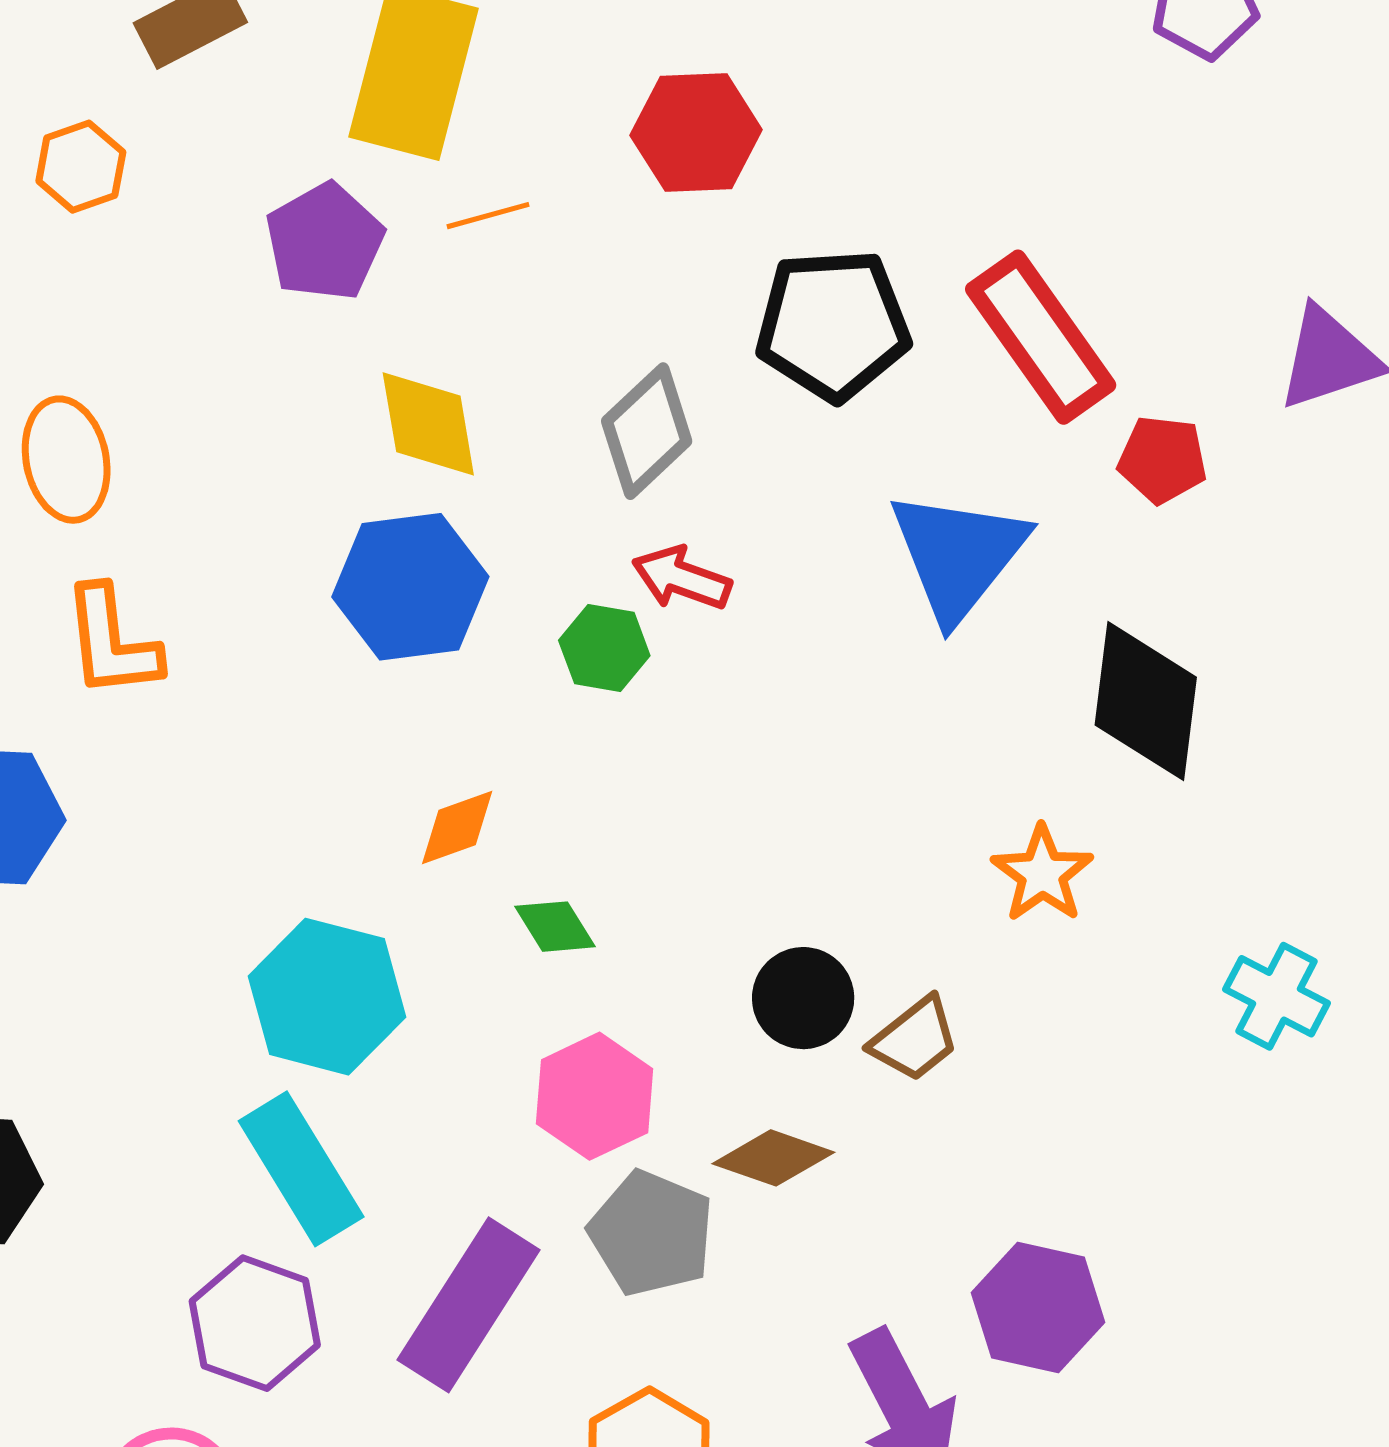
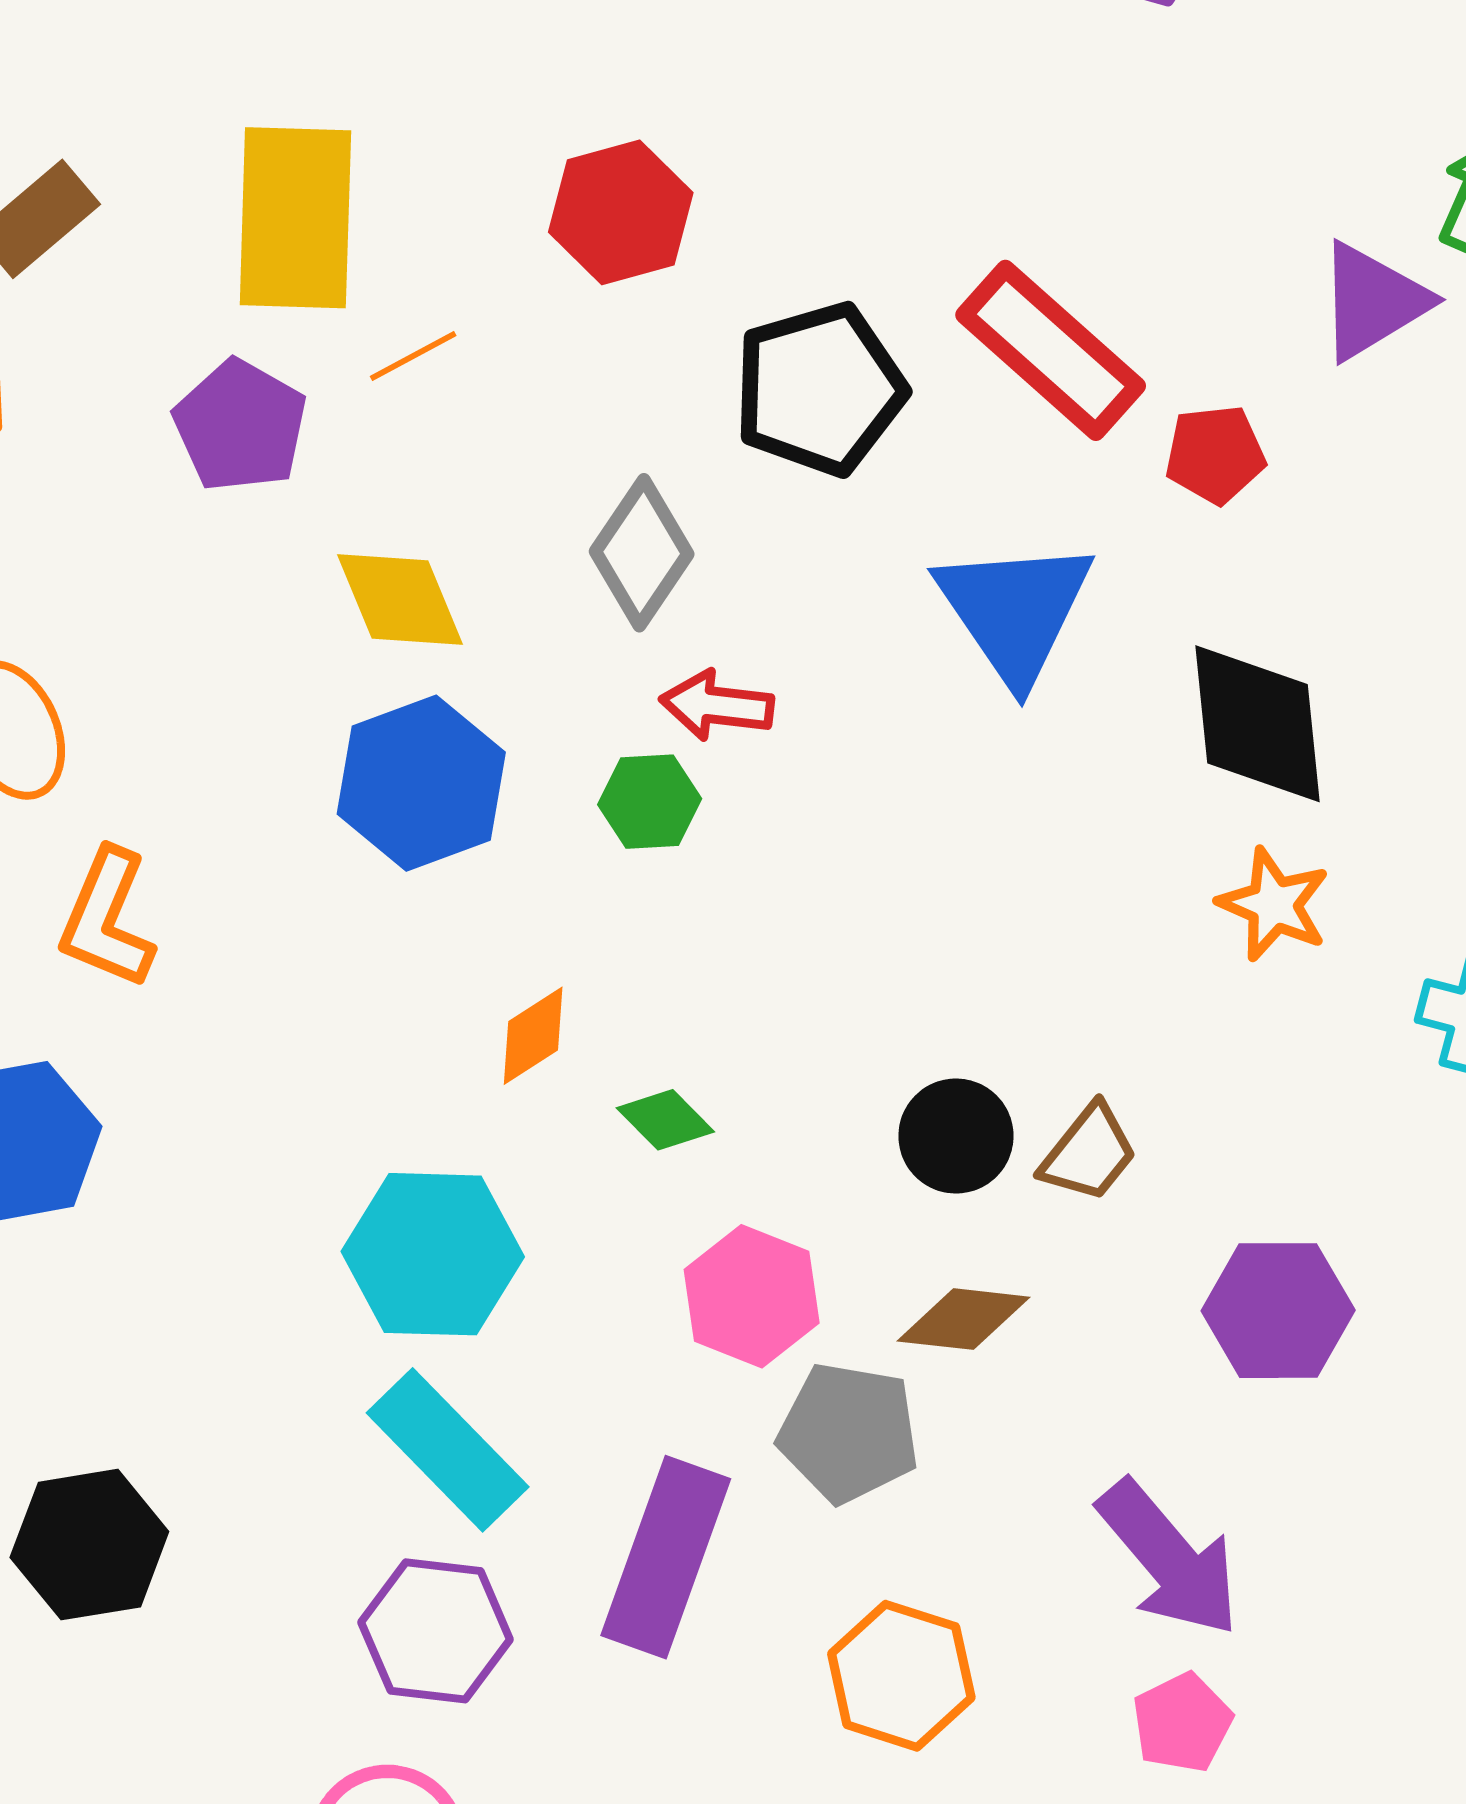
orange L-shape: (112, 642) -> (107, 919), turned 42
orange star: (1042, 874) -> (1274, 904), moved
purple hexagon: (1038, 1307) -> (1278, 1311), moved

